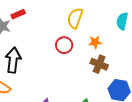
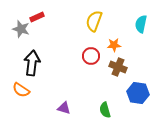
red circle: (64, 45) -> (91, 56), moved

